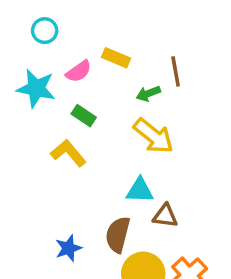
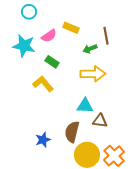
yellow arrow: (153, 136) -> (93, 74), turned -40

